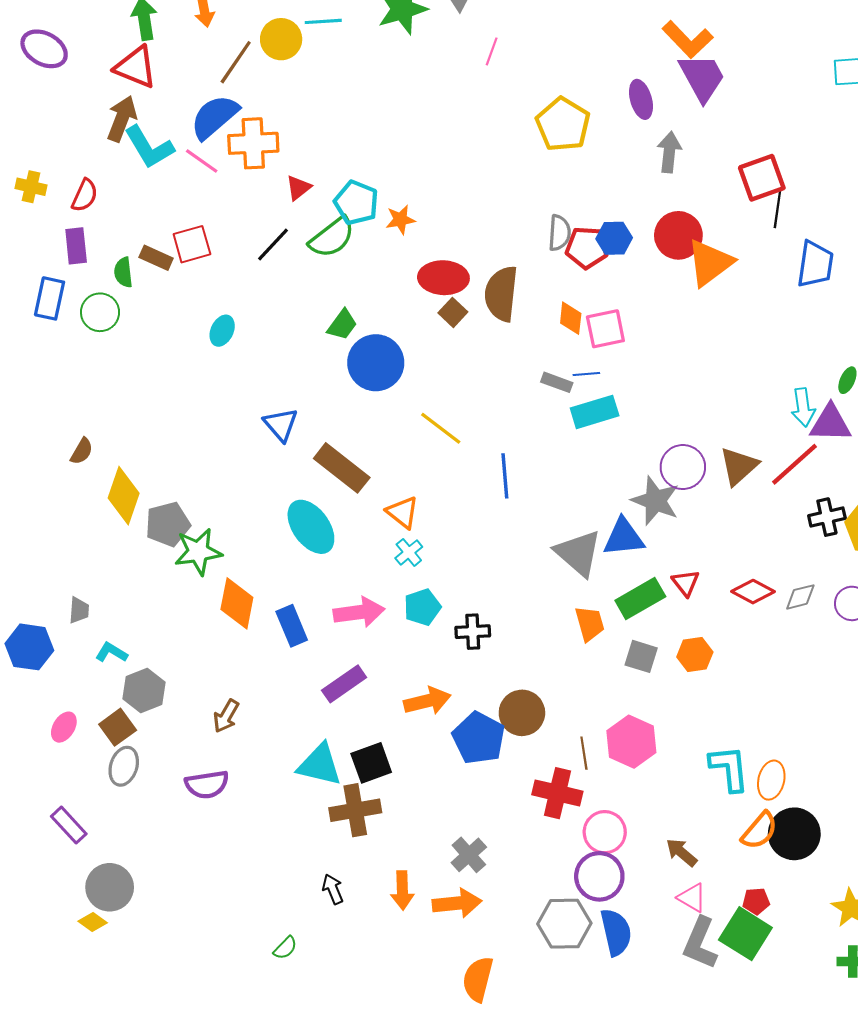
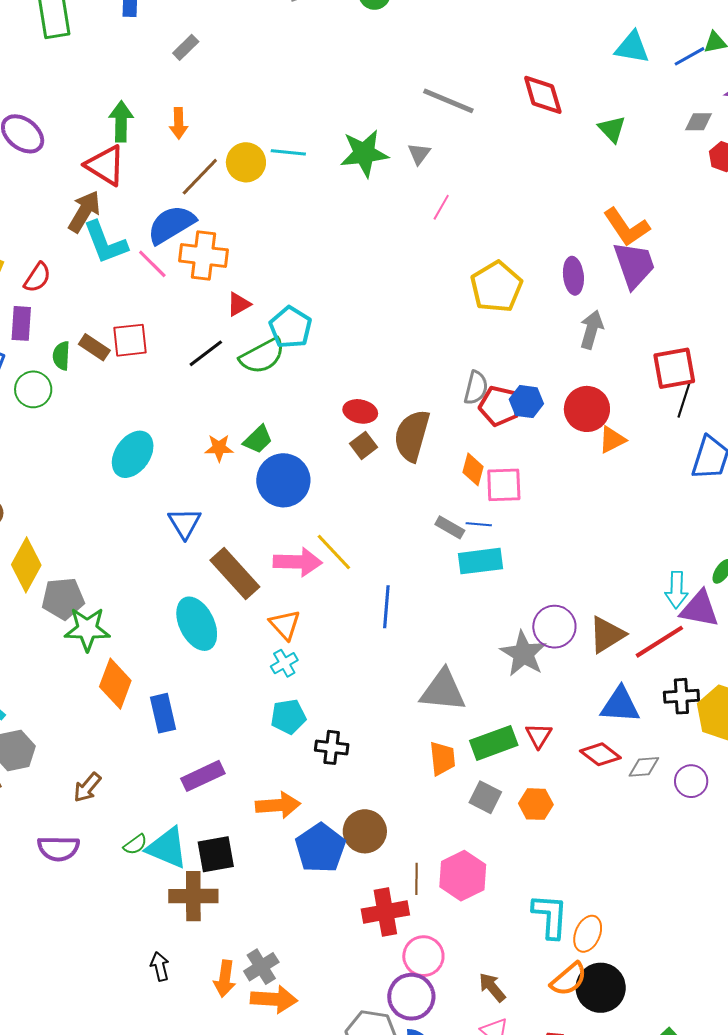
orange star: (400, 220) -> (219, 448), moved
orange triangle: (710, 263) -> (612, 440), size x0.6
red ellipse: (443, 278) -> (360, 411), size x0.7
cyan ellipse: (222, 331) -> (133, 454), moved, size x1.6
blue triangle: (624, 537) -> (620, 705), moved
gray triangle: (578, 553) -> (443, 691), turned -45
pink arrow: (359, 612) -> (298, 562), moved
red cross: (557, 793) -> (385, 912), turned -33
gray cross: (469, 855) -> (261, 967), moved
green semicircle: (285, 948) -> (135, 844), moved

